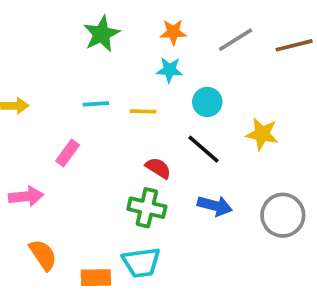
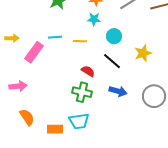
yellow star: (262, 134) -> (143, 53), turned -30
pink rectangle: (68, 153) -> (34, 52), moved, size x1.5

